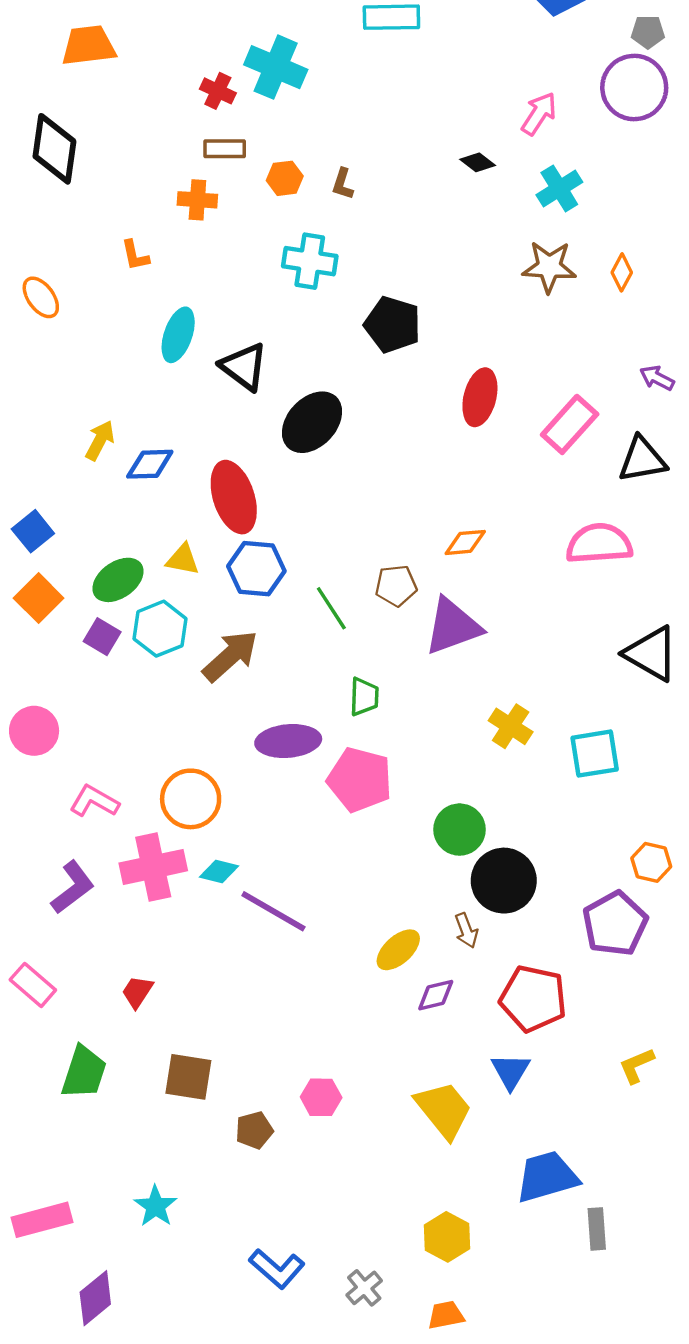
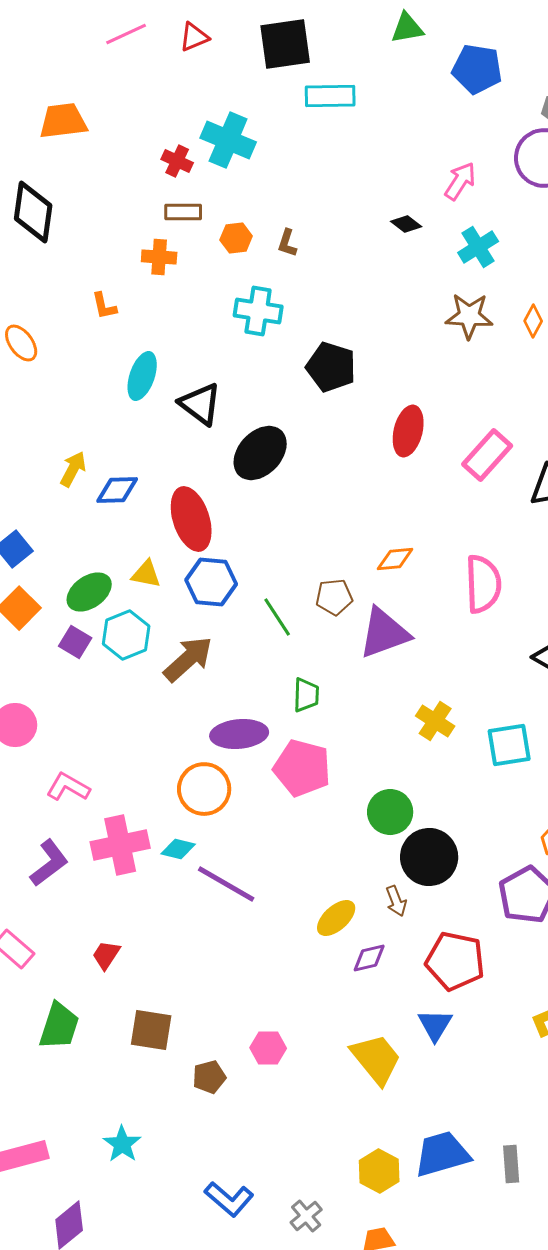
pink semicircle: (599, 544) -> (483, 584), moved, turned 92
orange circle: (191, 799) -> (204, 789), moved
blue trapezoid: (547, 1177) -> (442, 1154), moved

